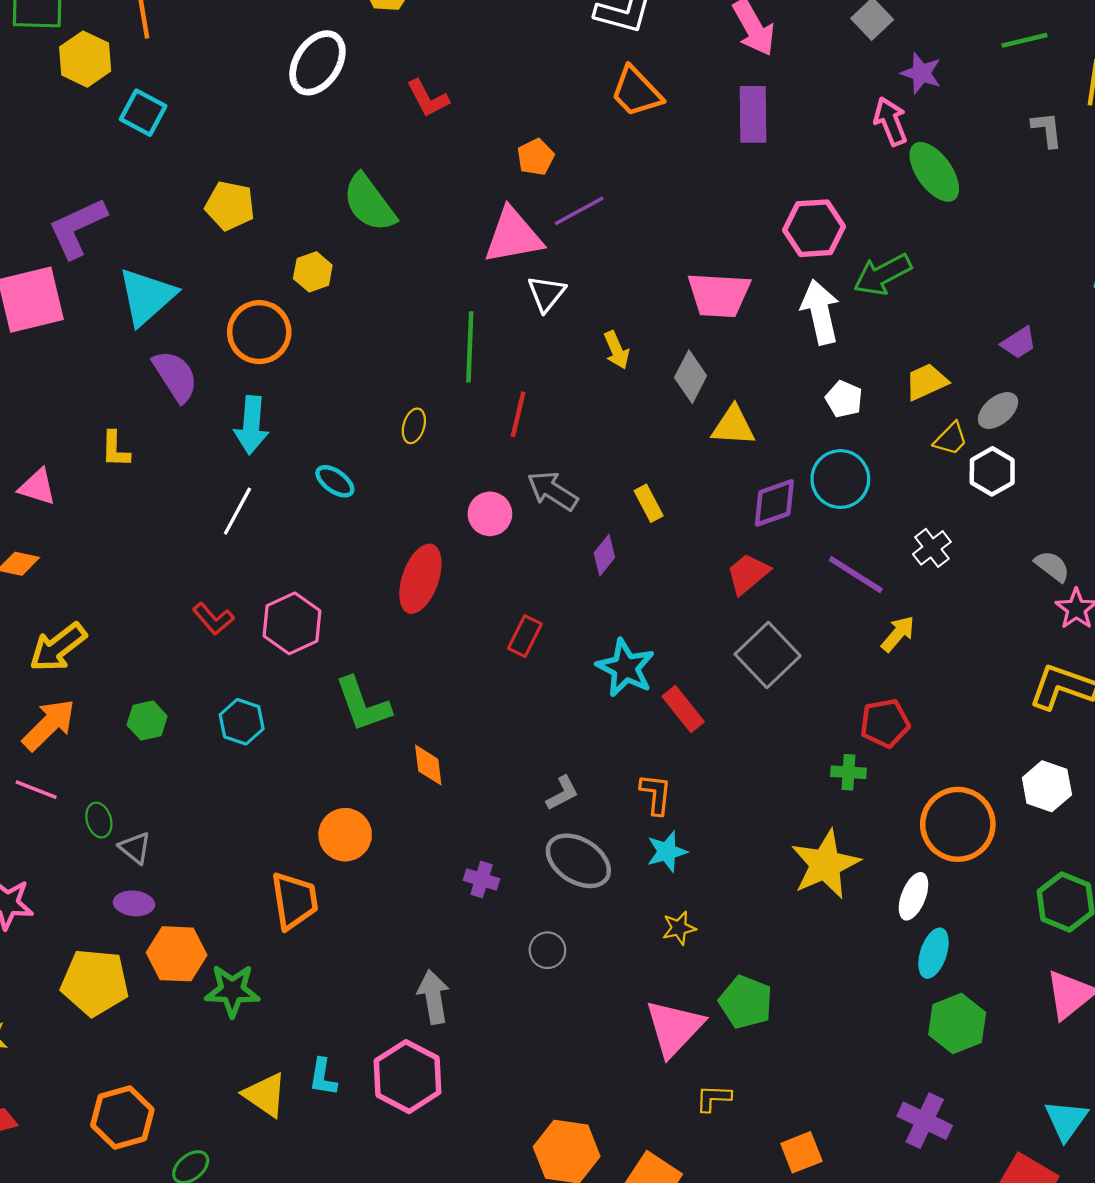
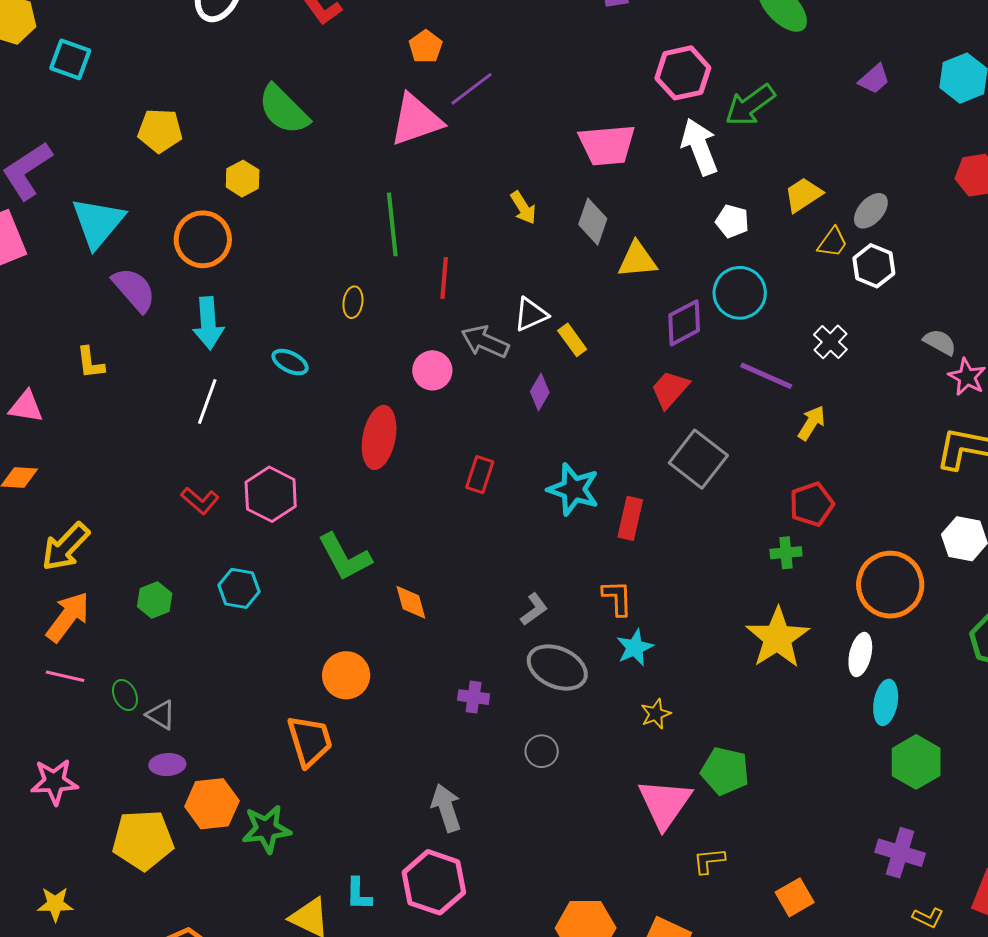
white triangle: (546, 294) -> (531, 314), moved, turned 36
purple trapezoid: (1019, 343) -> (874, 79), moved
red rectangle: (683, 709) -> (630, 518), turned 60

